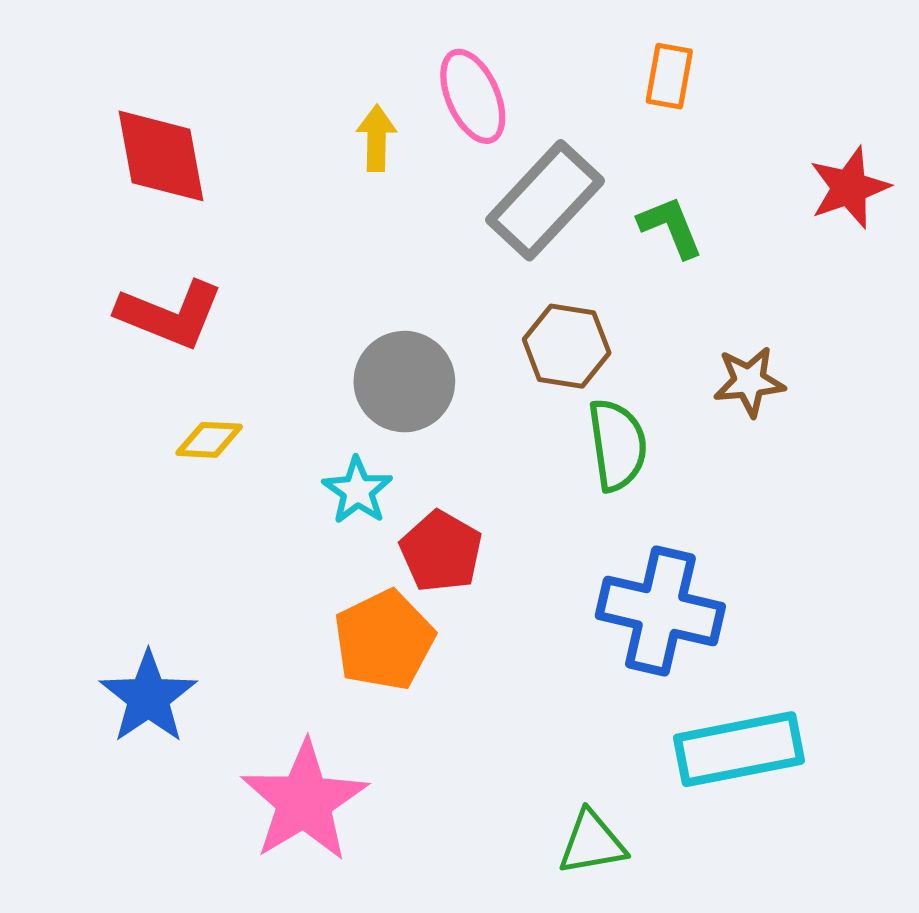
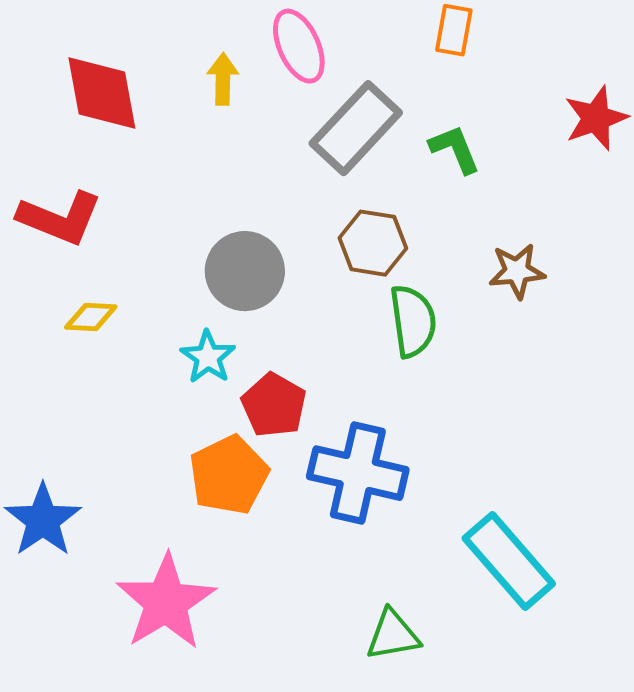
red diamond: (161, 156) -> (102, 93), moved
blue cross: (660, 611) -> (358, 473), moved
cyan rectangle: (739, 749) -> (509, 561), turned 60

